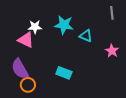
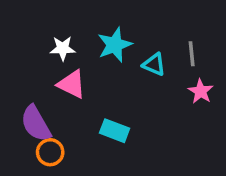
gray line: (112, 13) -> (192, 54), moved
cyan star: (64, 25) -> (115, 45), turned -30
pink triangle: (26, 40) -> (72, 84), moved

